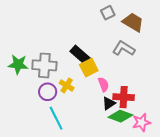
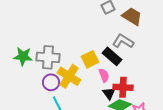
black rectangle: (80, 55) -> (112, 56), moved
yellow cross: (67, 85) -> (69, 76), size x1.6
black triangle: (109, 103) -> (109, 93), turned -32

